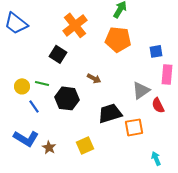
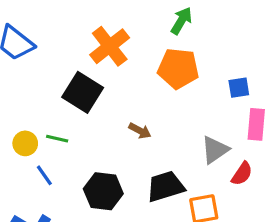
black square: (58, 54) -> (83, 92), size x1.4
black hexagon: (67, 98) -> (103, 191), moved
red semicircle: (158, 105) -> (242, 174), turned -119

